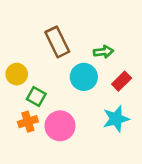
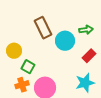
green arrow: (103, 52) -> (86, 30), moved
cyan circle: (84, 77) -> (65, 41), moved

